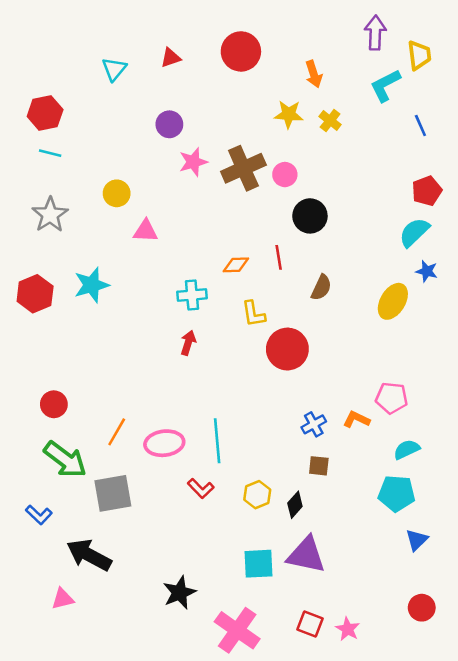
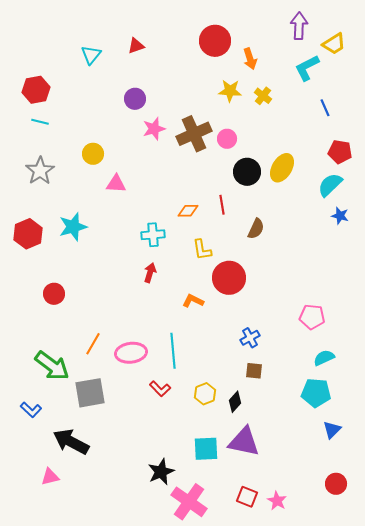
red circle: (241, 51) -> (215, 41), moved
yellow trapezoid: (419, 55) -> (334, 44), turned 65
blue line: (420, 126) -> (325, 108), moved
red pentagon: (427, 191) -> (340, 152), turned 30
yellow ellipse: (393, 301) -> (282, 168), moved
red circle: (54, 404) -> (54, 294), moved
orange L-shape: (356, 419) -> (193, 301), moved
black star: (179, 593) -> (161, 472), moved

